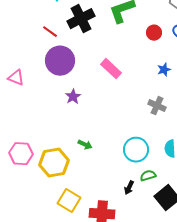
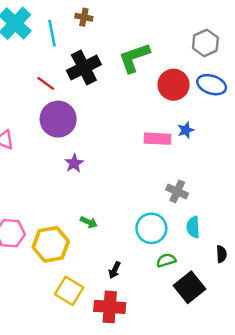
red circle: (154, 33) -> (174, 85), size x1.6
pink rectangle: (111, 69) -> (158, 139), moved, turned -40
gray cross: (157, 106) -> (177, 191), moved
black arrow: (129, 188) -> (115, 270), moved

